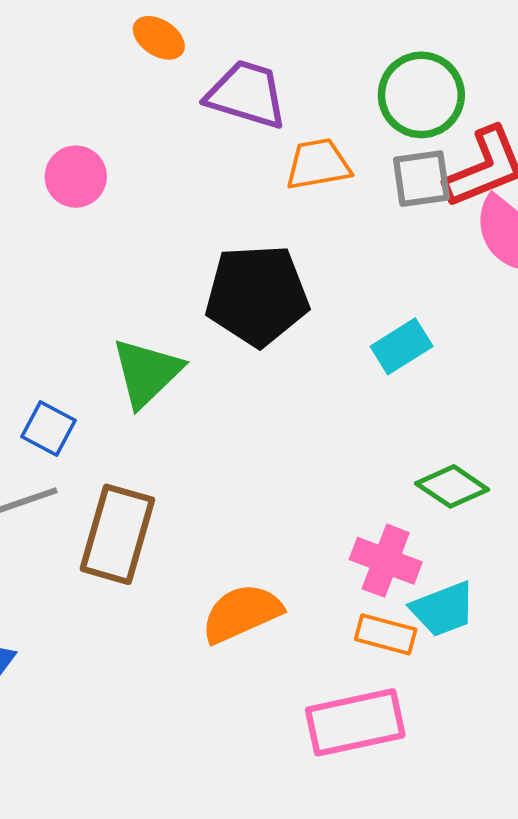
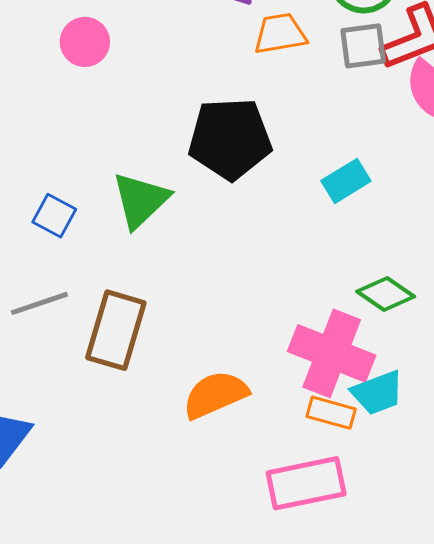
blue square: (48, 428) -> (54, 216), moved
pink cross: (386, 561) -> (332, 353), size x1.5

